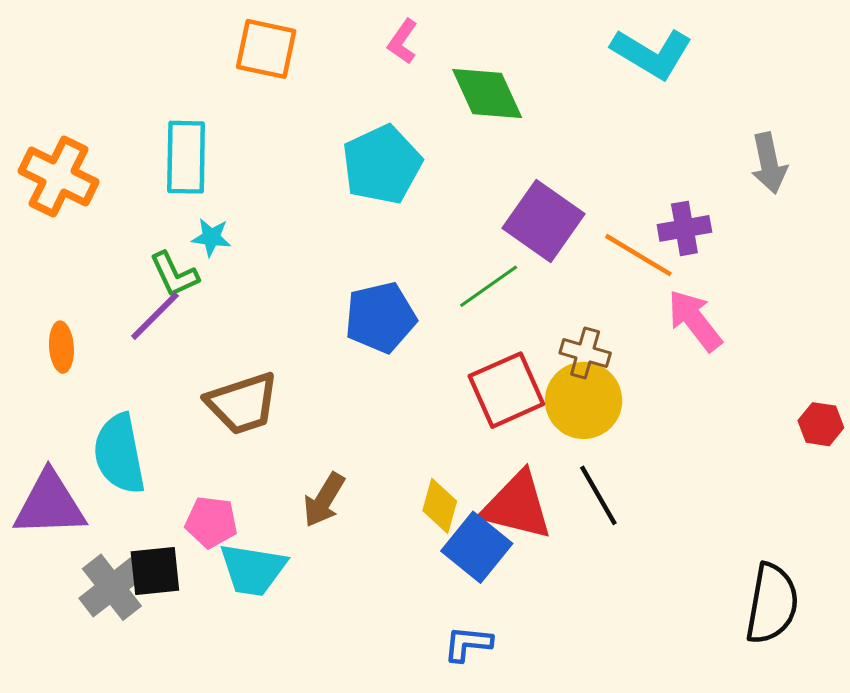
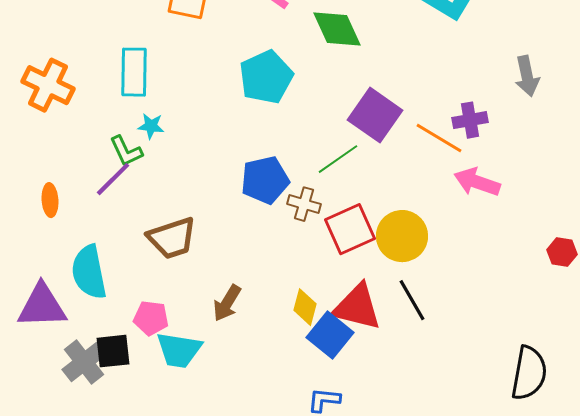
pink arrow: (695, 320) -> (477, 182), turned -33
brown cross: (585, 353) -> (304, 204), moved

